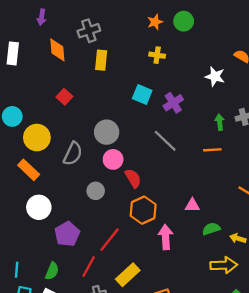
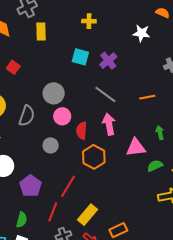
green arrow: (220, 122) -> (160, 133), moved
red semicircle: (133, 178) -> (82, 131), turned -138
pink triangle: (192, 205) -> (136, 147), size x1.5
pink arrow: (166, 237) -> (109, 124), moved

